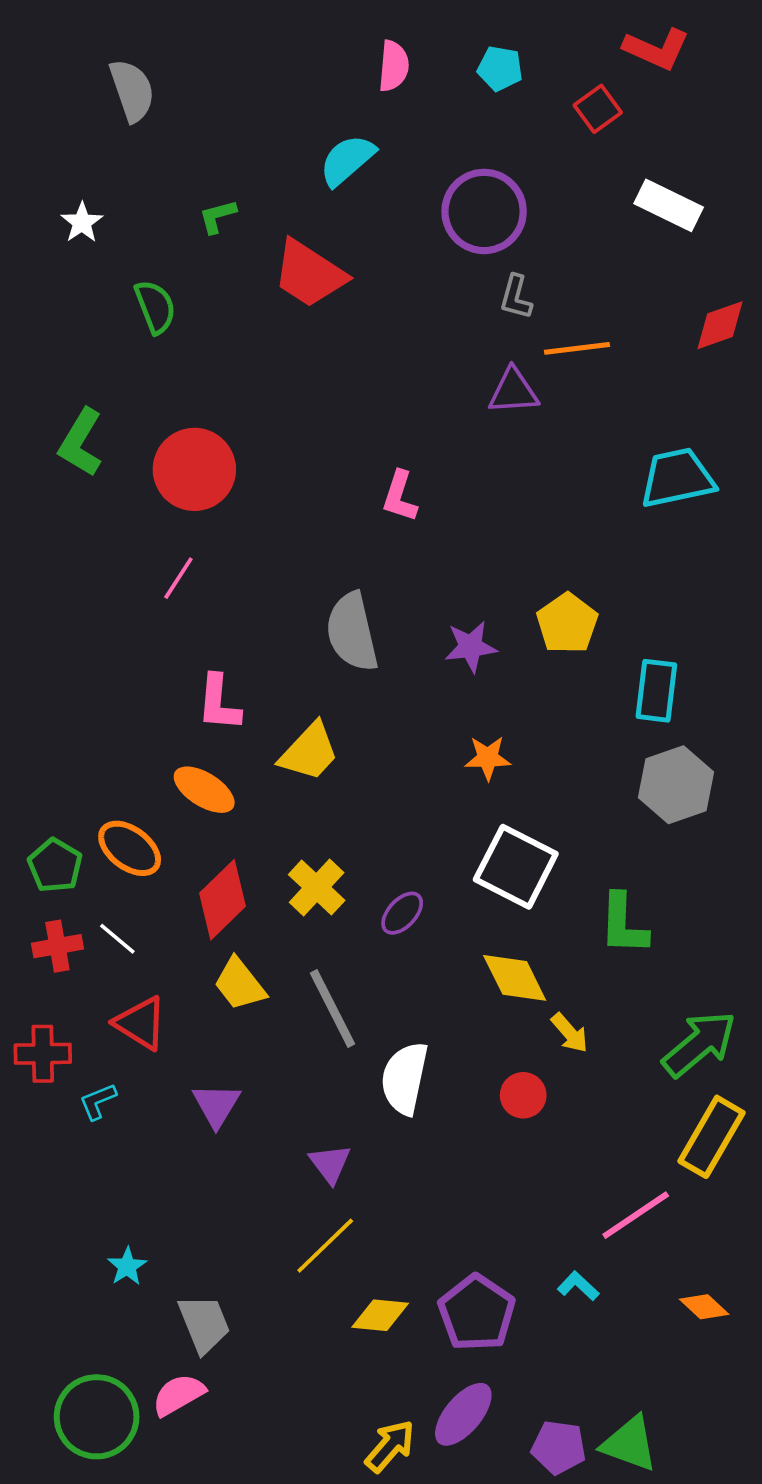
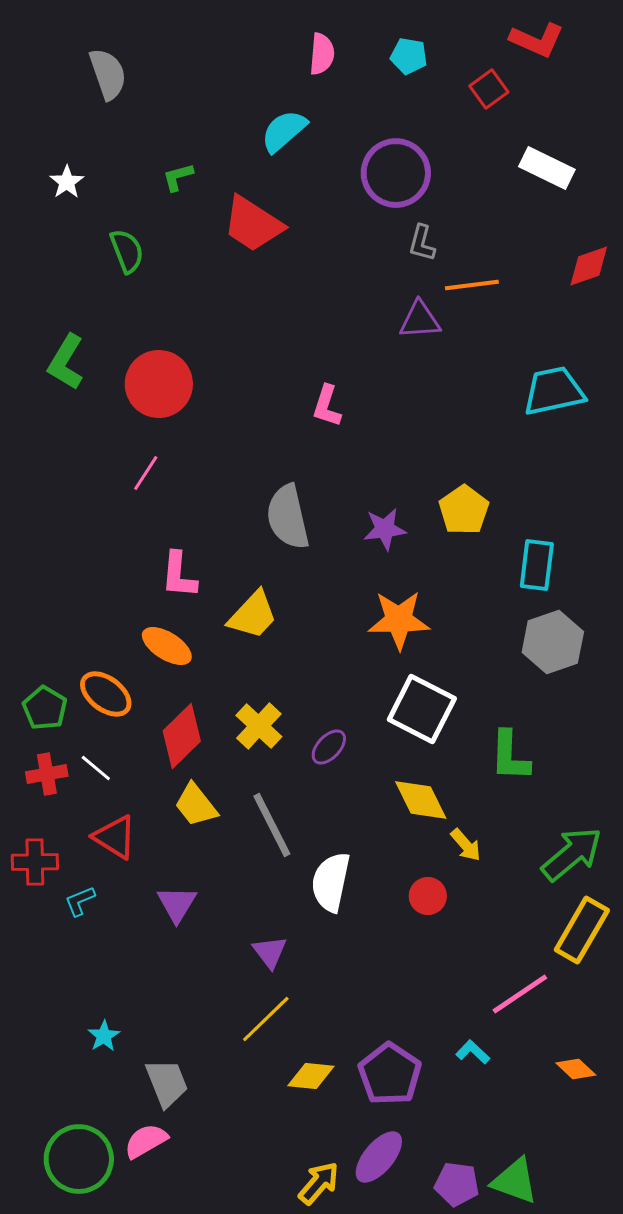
orange star: (488, 758) -> (399, 620), size x1.6

